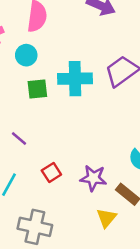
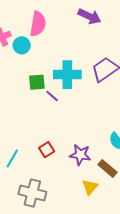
cyan circle: (26, 55) -> (22, 45), moved
purple line: (19, 138) -> (52, 96), moved

